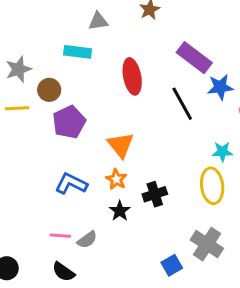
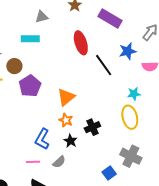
purple rectangle: (194, 58) -> (110, 18), moved
red ellipse: (132, 76) -> (81, 43), moved
orange triangle: (121, 145) -> (66, 97), turned 36
blue L-shape: (71, 184) -> (42, 139), moved, turned -80
gray semicircle: (87, 240) -> (59, 162), moved

